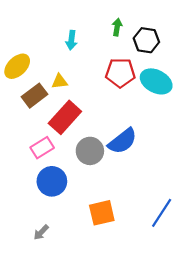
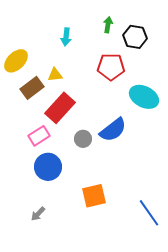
cyan ellipse: (156, 81) -> (144, 97), moved
gray circle: (90, 151) -> (83, 139), size x0.7
blue line: (162, 213) -> (149, 213), moved, turned -68

